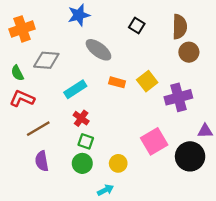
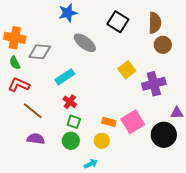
black square: (137, 25) -> (118, 22), size x1.5
orange cross: (22, 29) -> (15, 38), moved, turned 30
orange rectangle: (117, 82) -> (109, 122), moved
brown line: (38, 129) -> (33, 111), turned 70
purple semicircle: (42, 161) -> (36, 139), turned 108

